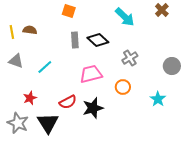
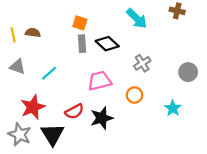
brown cross: (162, 10) -> (177, 11), turned -32
orange square: (69, 11) -> (80, 23), moved
red star: (30, 98) -> (33, 107), size x1.6

